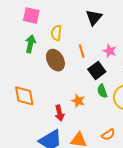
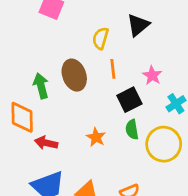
yellow semicircle: (56, 33) -> (100, 38), moved
green arrow: (30, 44) -> (41, 86), moved, turned -36
red arrow: (59, 113) -> (46, 143), moved, turned 105

